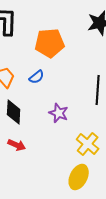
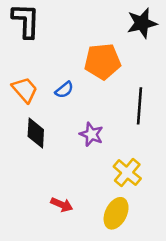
orange pentagon: (50, 43) -> (102, 61), moved
red arrow: (17, 145) -> (62, 205), moved

